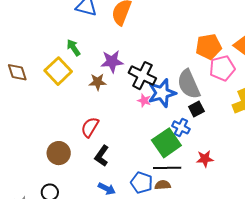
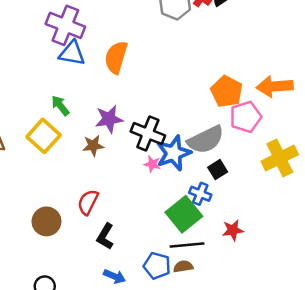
orange pentagon: (209, 47) -> (227, 91), turned -30
gray semicircle: (189, 84) -> (206, 140), turned -88
brown circle: (59, 153) -> (47, 221), moved

